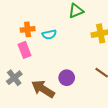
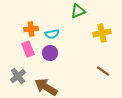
purple circle: (67, 78) -> (50, 53), moved

